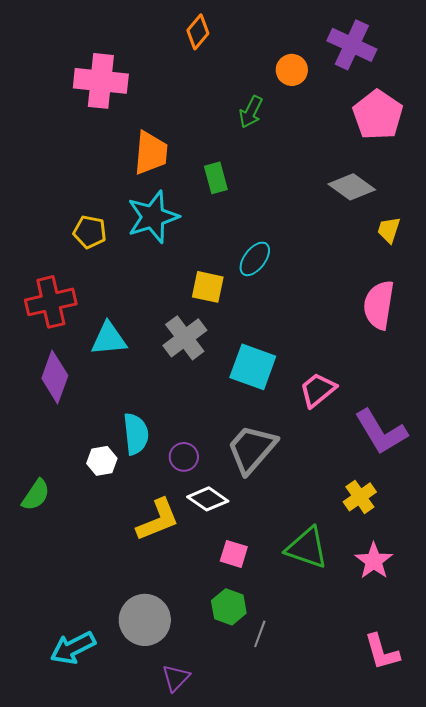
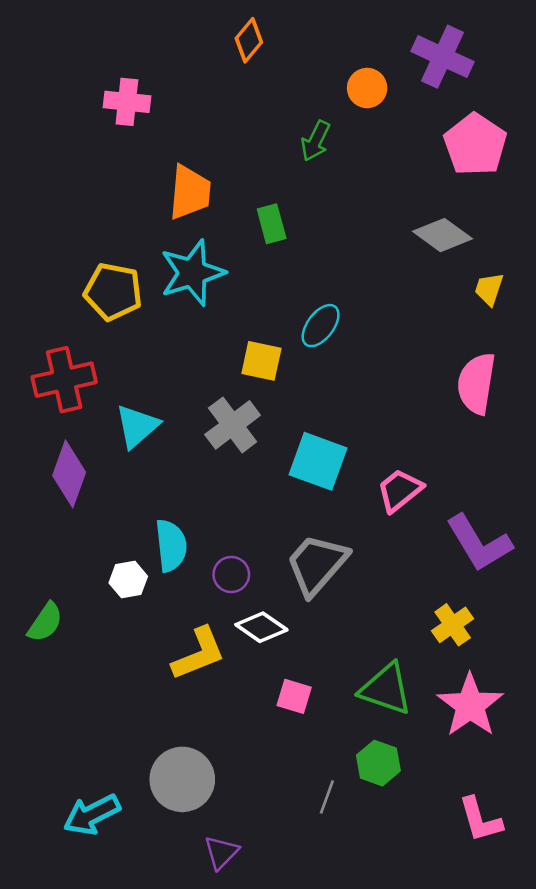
pink cross: (101, 81) -> (127, 102), size x0.7
yellow pentagon: (90, 232) -> (113, 292), size x1.4
cyan triangle: (109, 339) -> (137, 426), turned -36
pink star: (374, 561) -> (470, 705), size x1.4
green hexagon: (229, 607) -> (378, 763), moved

